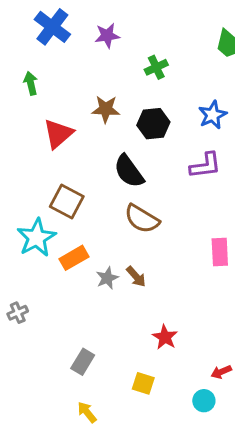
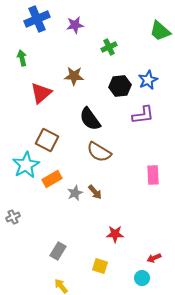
blue cross: (52, 27) -> (37, 19), turned 30
black hexagon: (153, 124) -> (120, 86), moved
red star: (165, 337) -> (115, 234), turned -30

